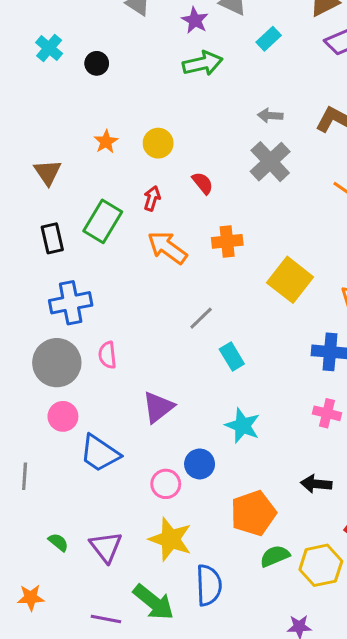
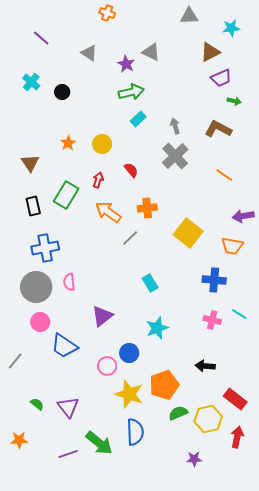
cyan rectangle: (269, 39) -> (138, 119), moved
gray arrow: (270, 116) -> (175, 126), turned 70
gray line: (201, 318) -> (130, 238), moved
cyan star: (243, 426) -> (157, 328), turned 30
gray line: (25, 476) -> (15, 361), turned 36
yellow star: (170, 539) -> (129, 394), moved
purple line: (106, 619) -> (68, 454), turned -30

